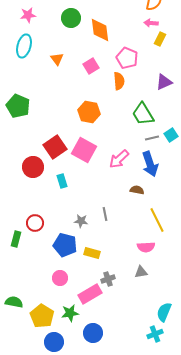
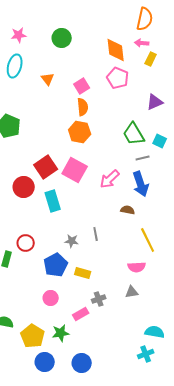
orange diamond: (100, 30) -> (116, 50), moved
orange semicircle: (119, 81) -> (83, 107), moved
cyan square: (171, 135) -> (160, 141), moved, turned -32
cyan rectangle: (62, 181) -> (53, 201), size x1.5
blue pentagon: (65, 245) -> (56, 265), turned 30
pink rectangle: (90, 294) -> (81, 314), size x0.7
cyan semicircle: (164, 312) -> (155, 332), turned 78
blue circle: (93, 333) -> (82, 363), moved

